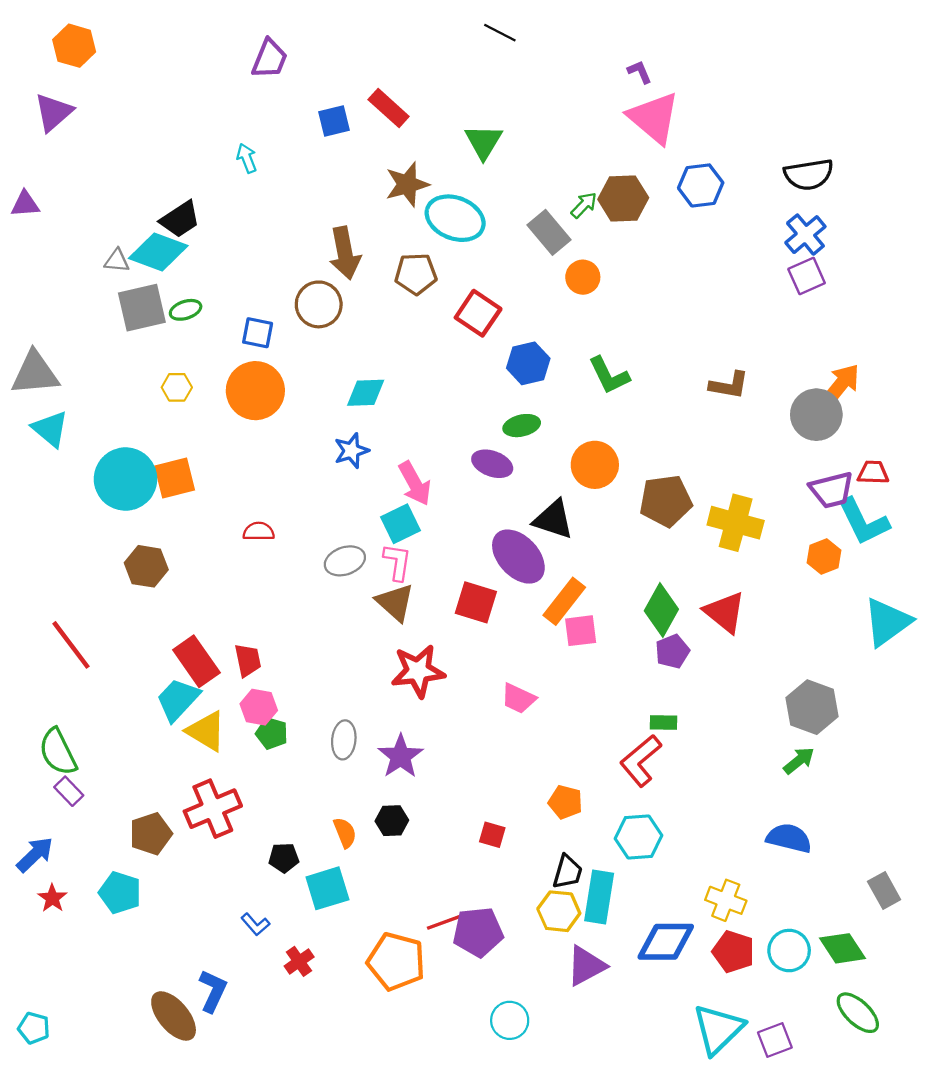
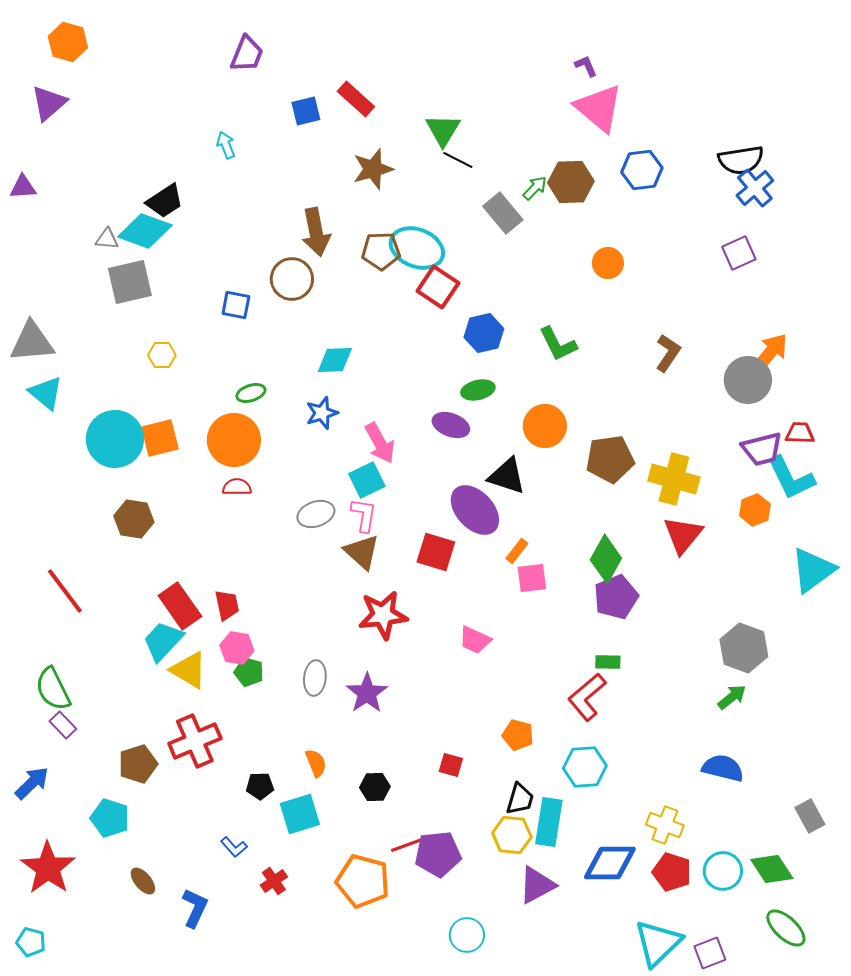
black line: (500, 33) -> (458, 160), moved
cyan ellipse: (455, 218) -> (417, 248), moved
blue cross: (805, 235) -> (755, 188), moved
orange circle: (583, 277) -> (608, 263), moved
green ellipse: (186, 310) -> (251, 393), moved
brown L-shape: (729, 385) -> (668, 353), turned -66
orange circle: (255, 391) -> (234, 440), moved
orange rectangle: (564, 601) -> (517, 551), size x0.6
red triangle: (725, 612) -> (683, 535), moved, turned 30
purple pentagon: (672, 651) -> (616, 597), size x1.4
black hexagon: (392, 821) -> (375, 787), moved
red star: (52, 898) -> (48, 868), moved, size x2.0
brown ellipse: (174, 1016) -> (143, 881), moved, size x0.6

